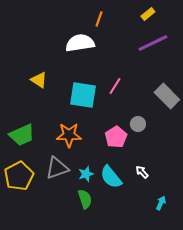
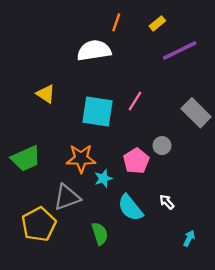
yellow rectangle: (148, 14) -> (157, 23), moved
cyan star: (86, 174) -> (103, 178), moved
yellow pentagon: (19, 176) -> (39, 224), moved

